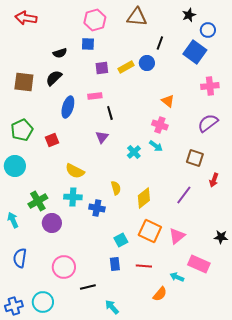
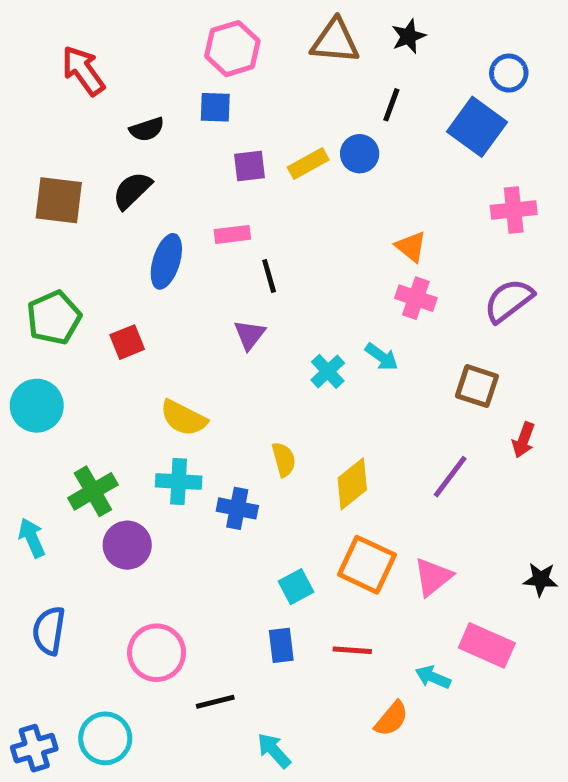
black star: (189, 15) -> (409, 36), moved
red arrow: (26, 18) -> (83, 71), moved, turned 45
pink cross: (160, 125) -> (416, 298), moved

